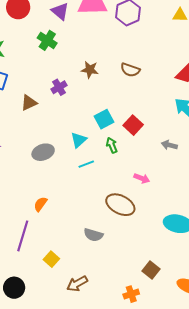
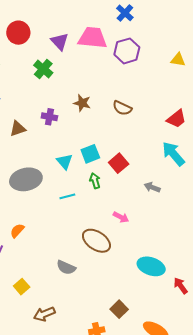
purple cross: (59, 87) -> (49, 117), turned 35
cyan triangle: (79, 140) -> (65, 161), moved, turned -36
gray ellipse: (43, 152) -> (26, 179), size x1.4

